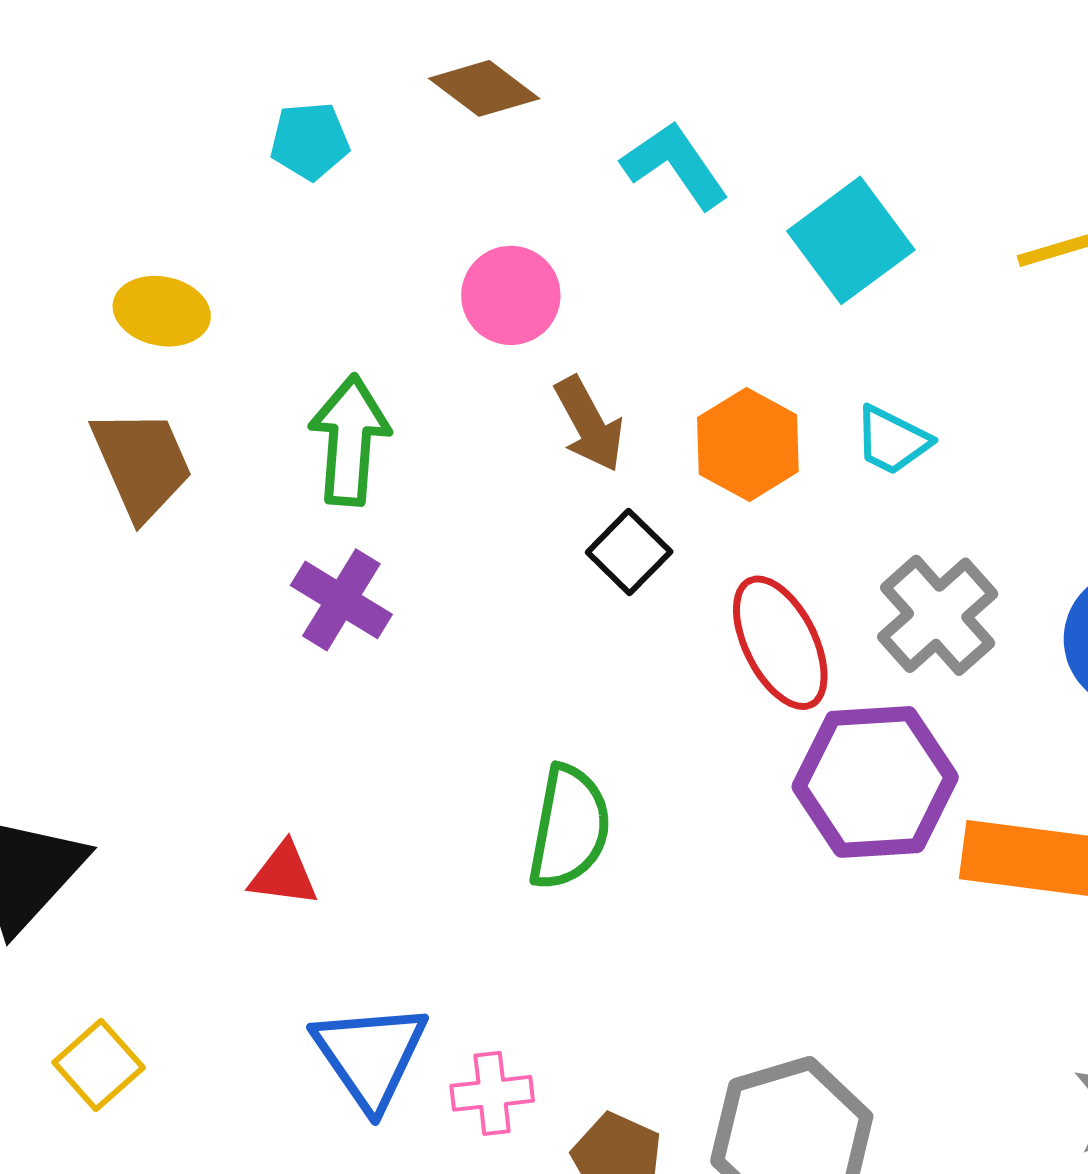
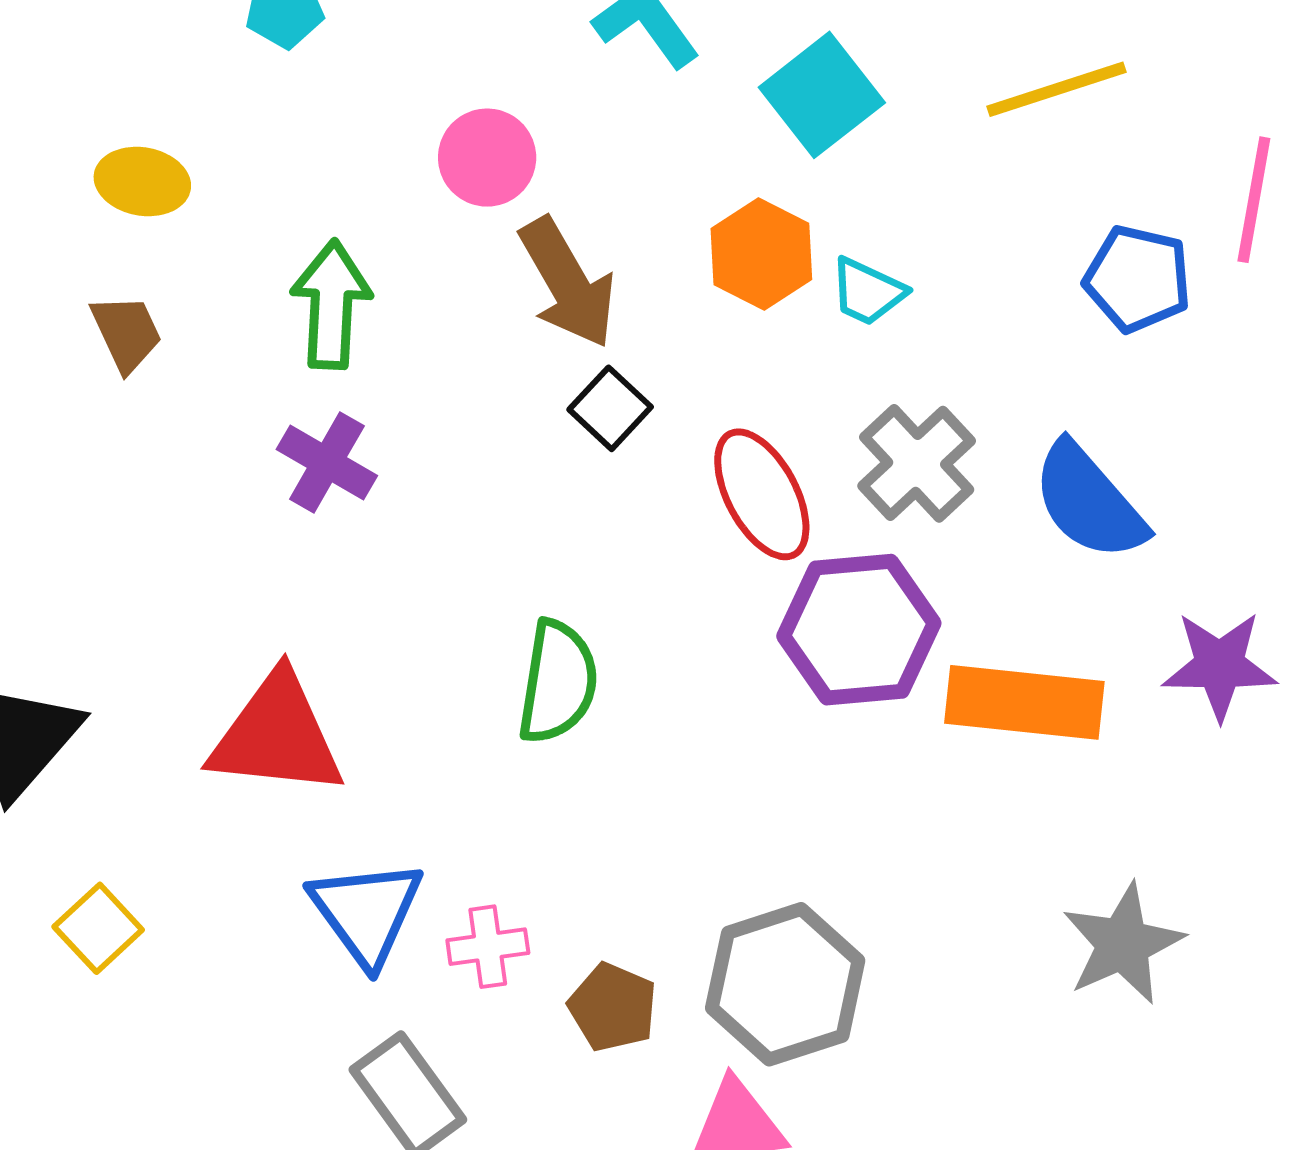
brown arrow: (589, 424) -> (568, 283), size x1.4
orange hexagon: (748, 445) -> (761, 254), moved
brown trapezoid: (142, 464) -> (126, 333), size x0.7
red triangle: (284, 874) -> (277, 735), size x2.0

